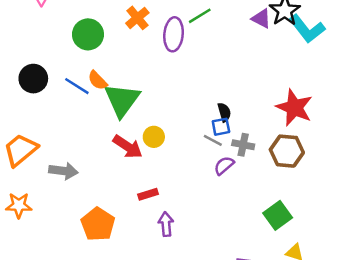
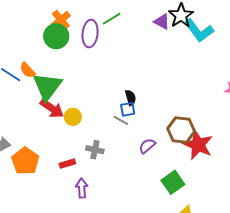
green circle: (88, 34) -> (56, 36), moved
red star: (294, 108) -> (198, 145), moved
gray cross: (243, 145) -> (95, 150), moved
red arrow: (128, 147) -> (52, 108), moved
purple semicircle: (224, 166) -> (147, 146), moved
orange pentagon: (98, 224) -> (25, 161), moved

